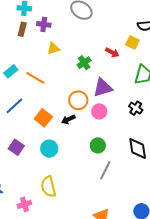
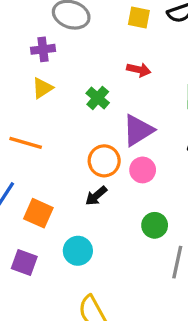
purple cross: (44, 24) -> (43, 49), moved
yellow square: (132, 42) -> (139, 17), moved
orange square: (43, 118) -> (38, 213), moved

